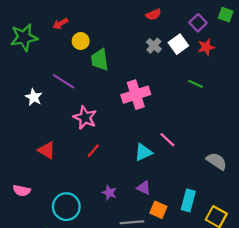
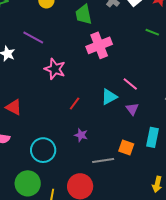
green trapezoid: (100, 60) -> (84, 14), moved
red triangle: (47, 150) -> (14, 107), moved
red line: (93, 151) -> (75, 103), moved
purple triangle: (144, 188) -> (132, 109), moved, turned 32

